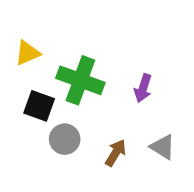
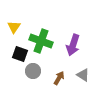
yellow triangle: (27, 53) -> (14, 27), turned -32
purple arrow: (143, 88) -> (73, 45), size x1.5

